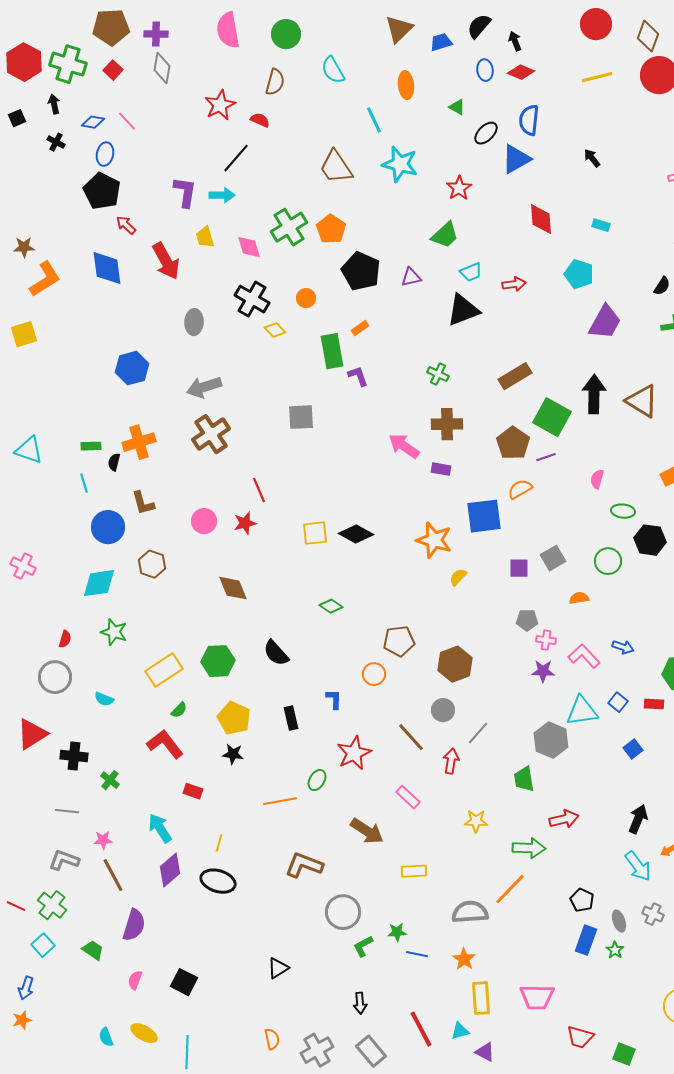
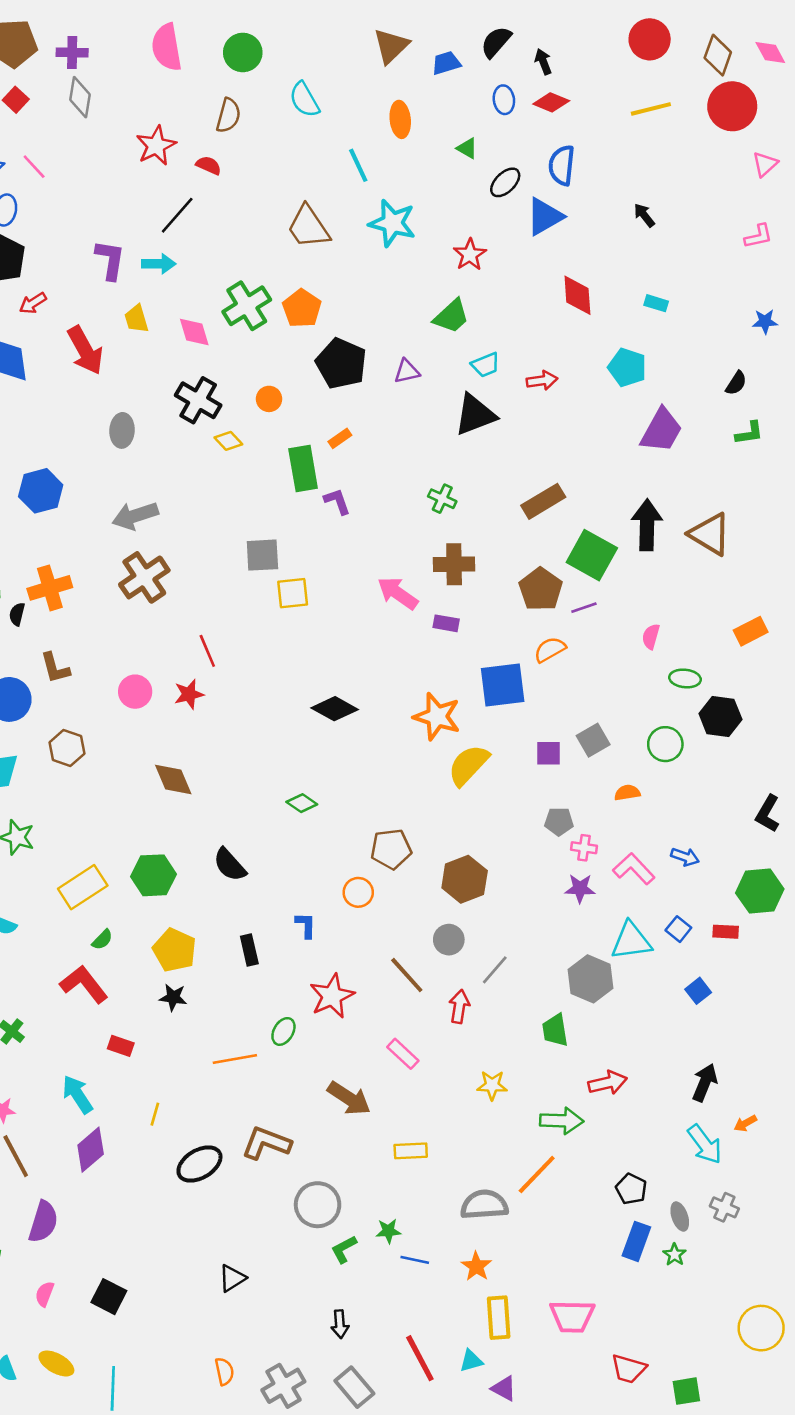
red arrow: (126, 225) -> (33, 303), turned -75
yellow square: (315, 533) -> (293, 593), moved
yellow semicircle: (458, 577) -> (468, 765), size x1.8
black ellipse: (218, 881) -> (199, 1164), moved, turned -48
green square: (624, 1054) -> (686, 1391), turned -30

